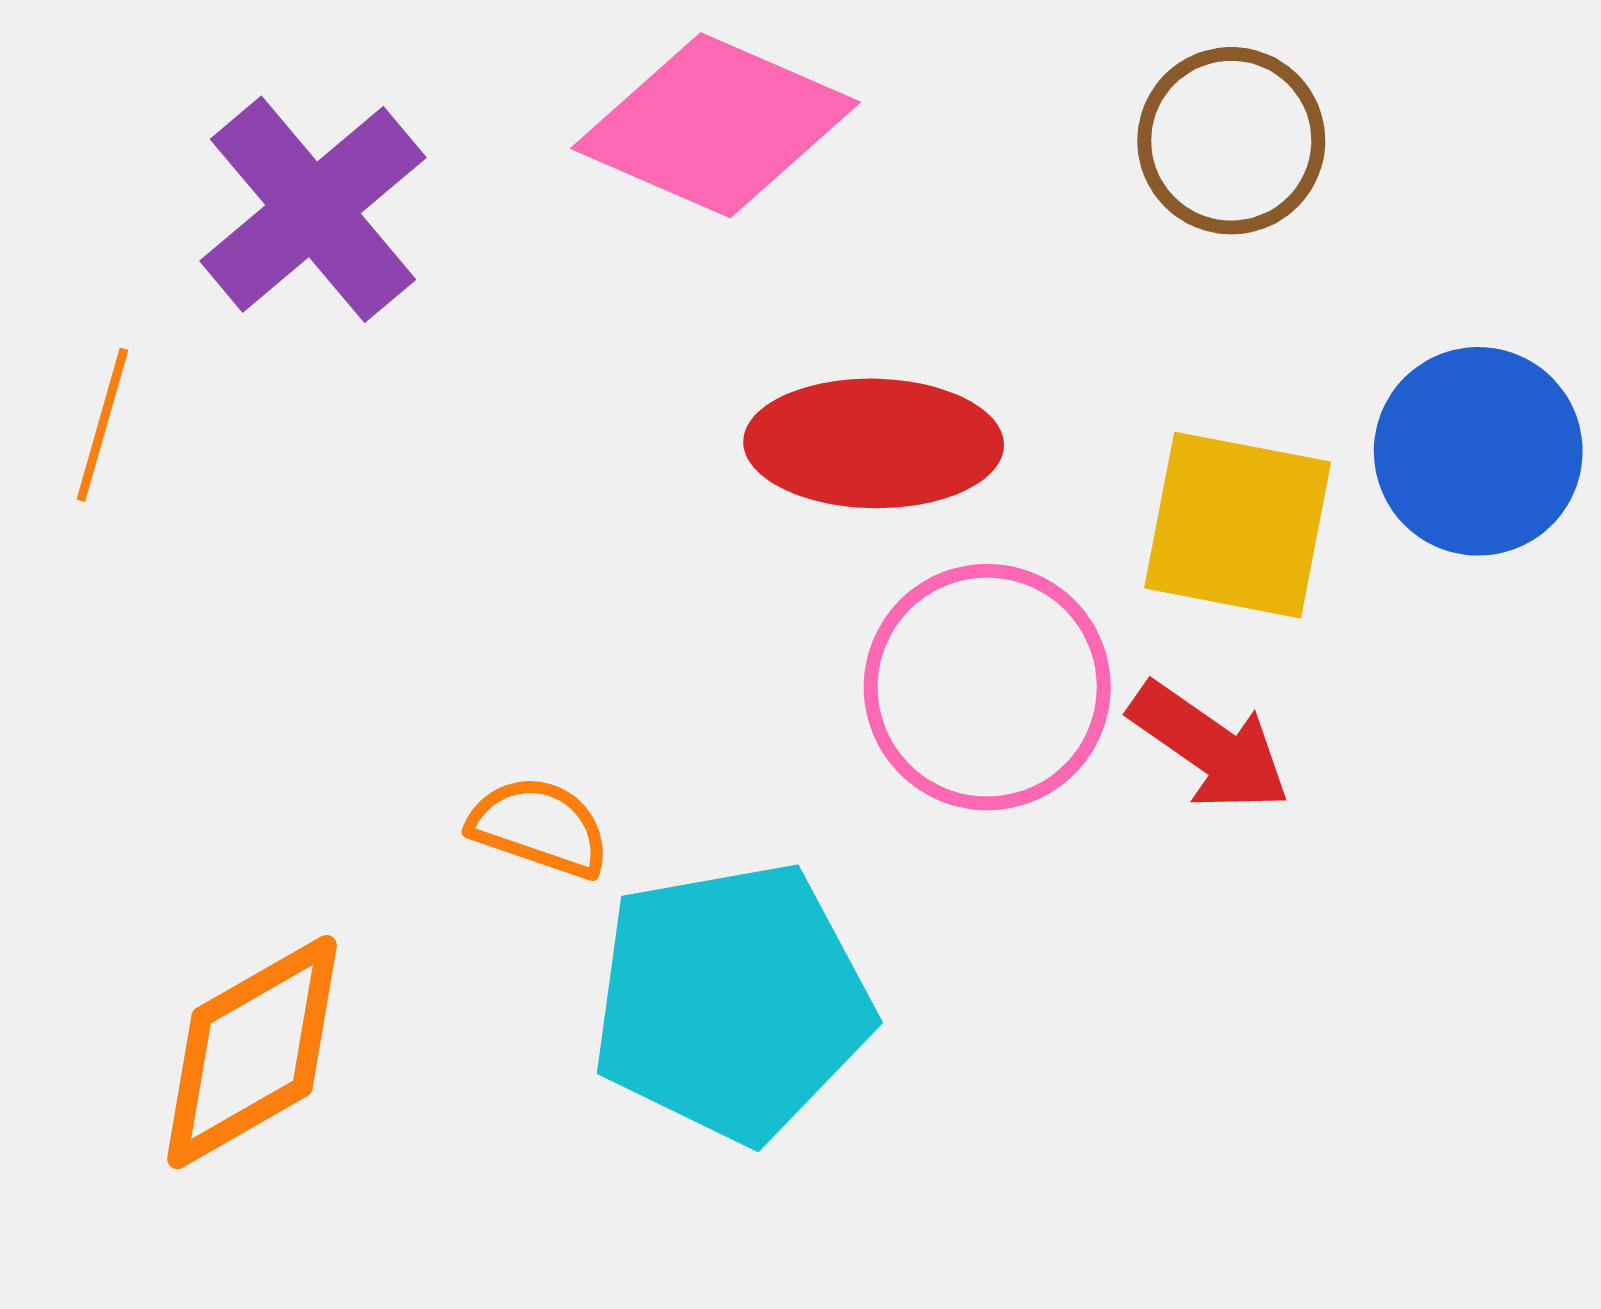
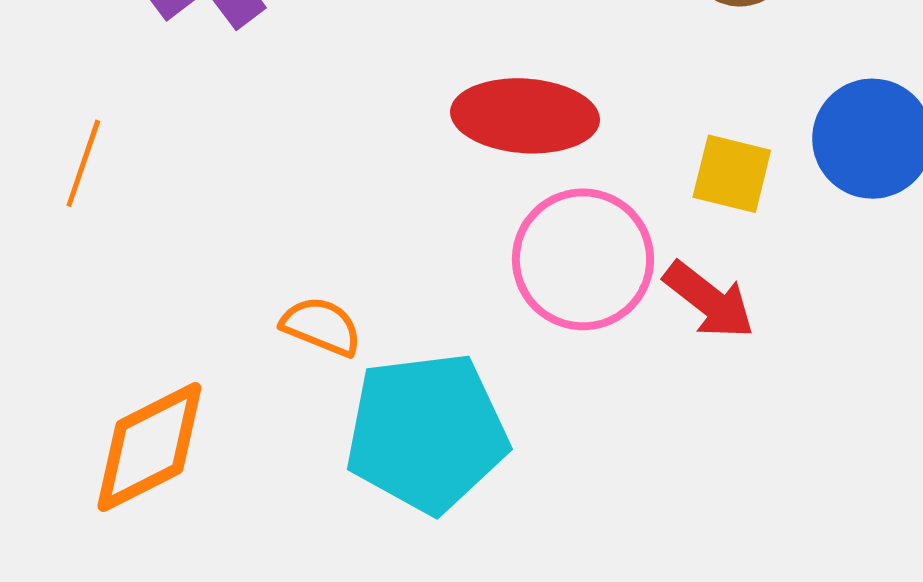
orange line: (102, 425) -> (83, 163), moved
yellow square: (1238, 525) -> (732, 174), size x0.7

